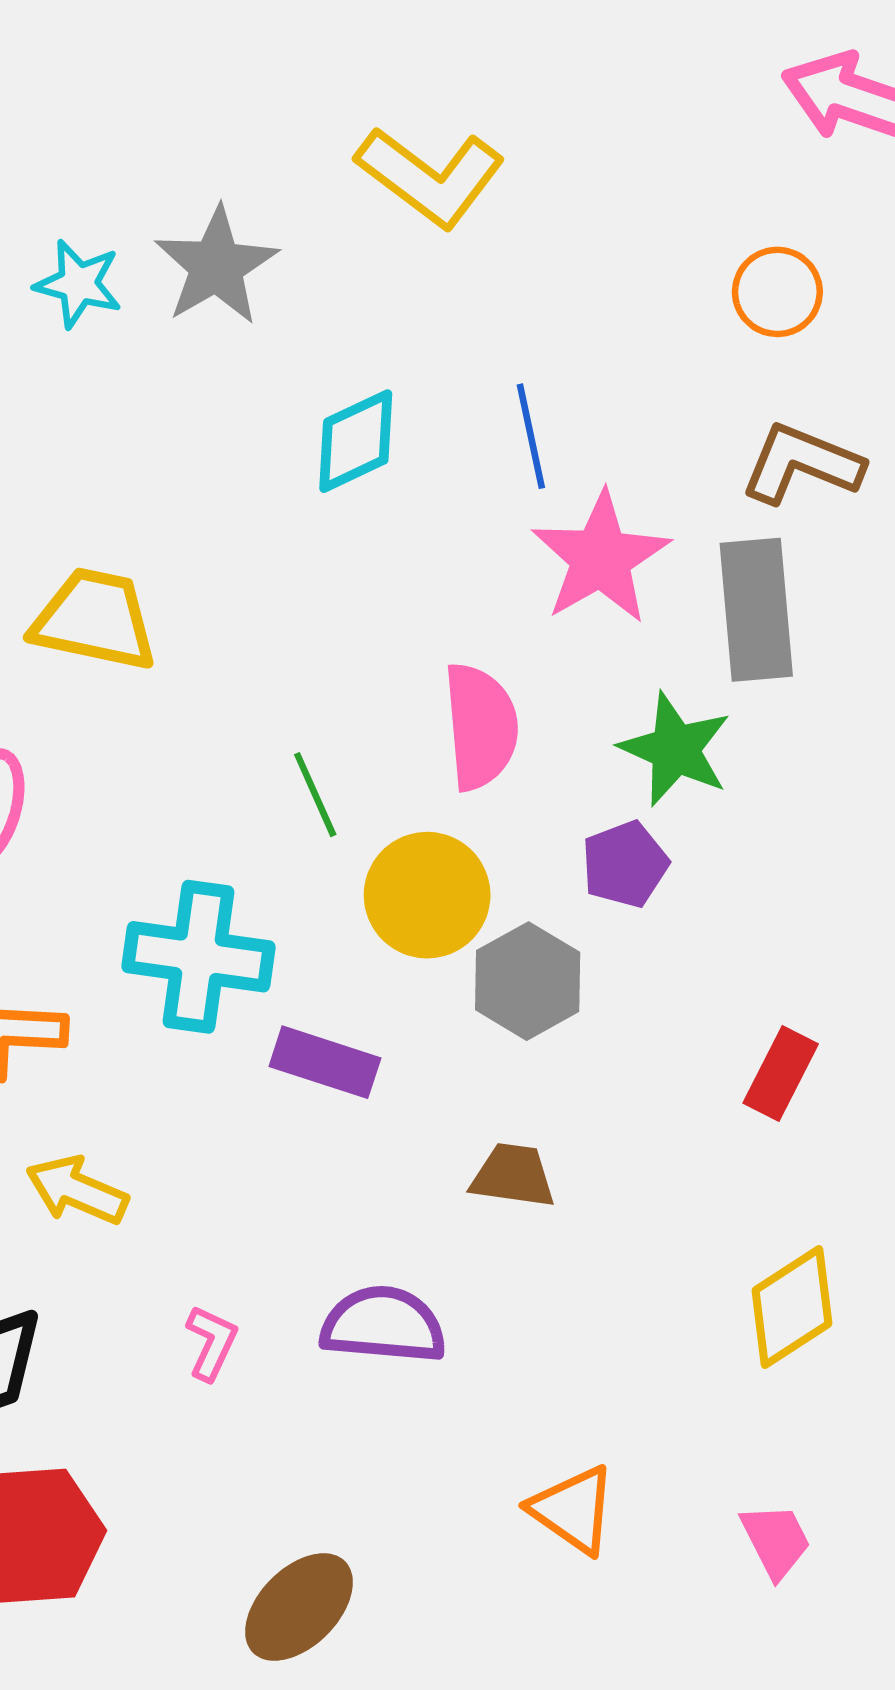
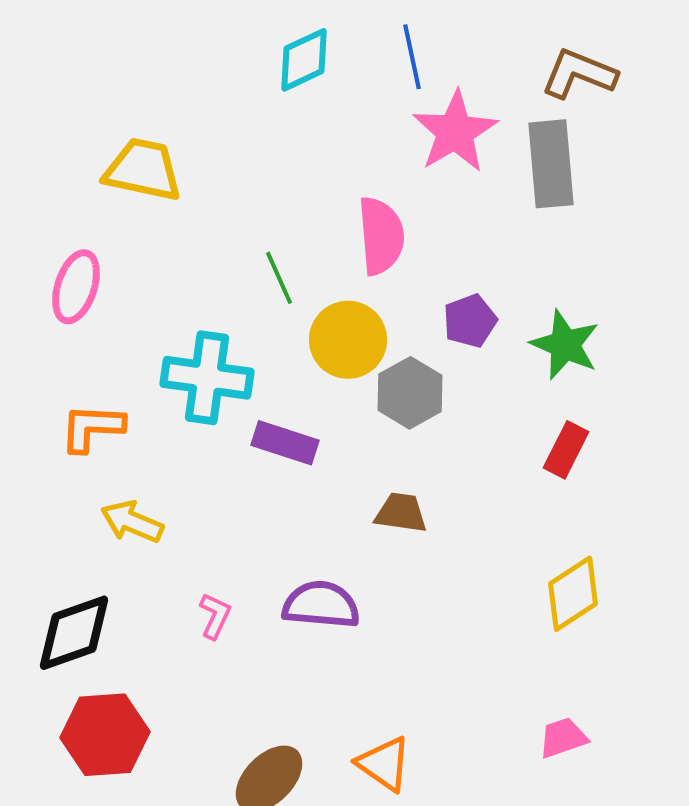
green star: (675, 749) -> (565, 345), moved
orange triangle: (573, 1510) -> (384, 764), moved
pink trapezoid: (776, 1541) -> (563, 738), turned -82

